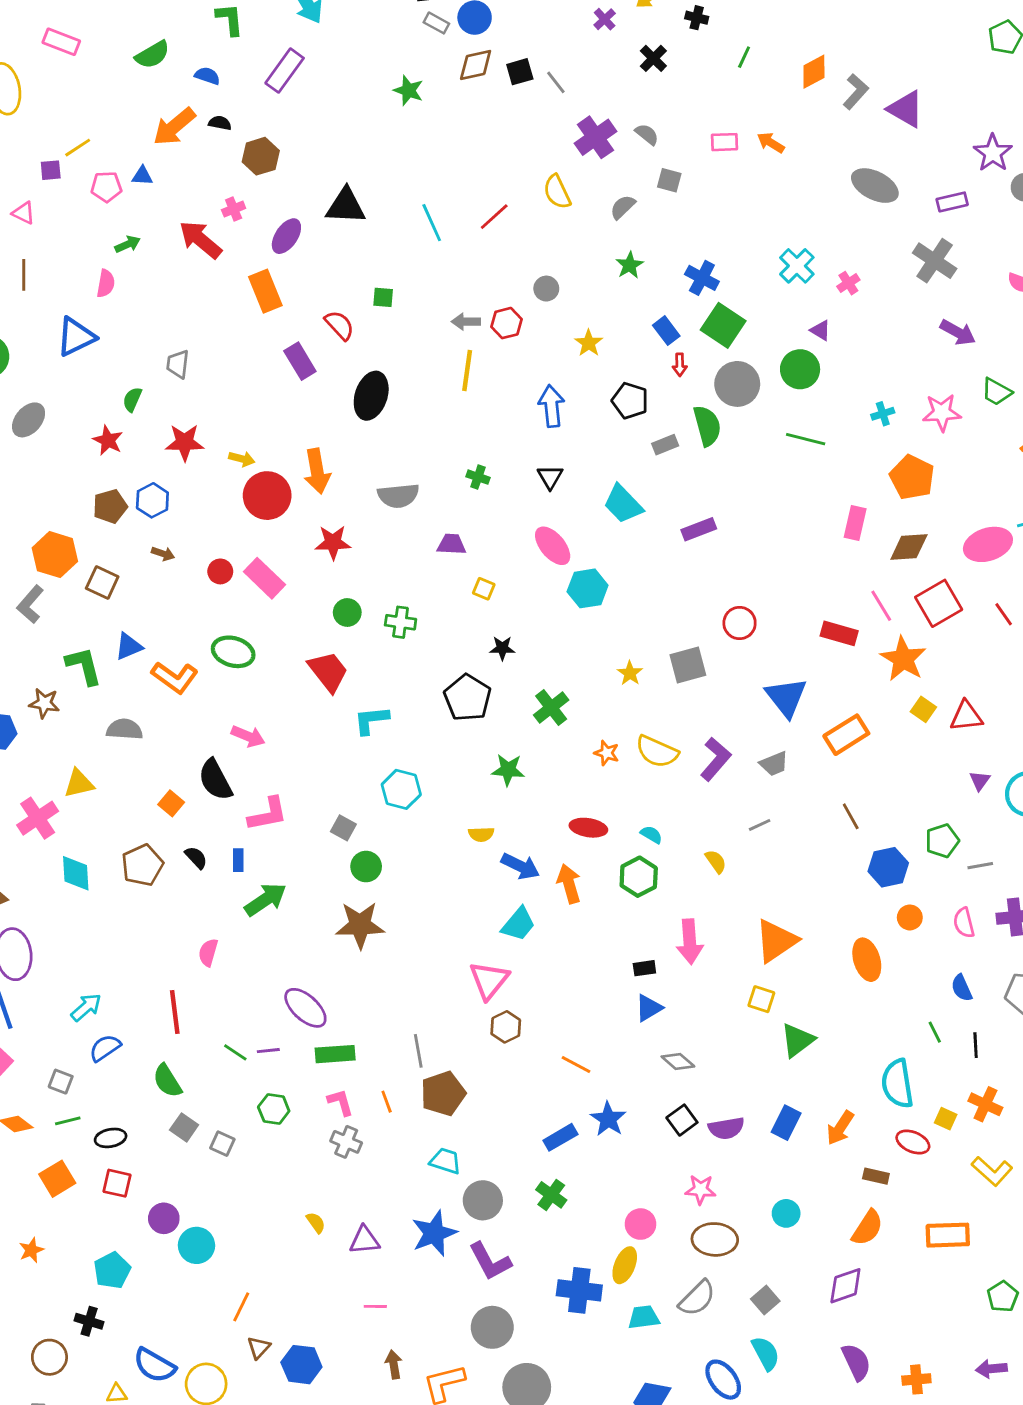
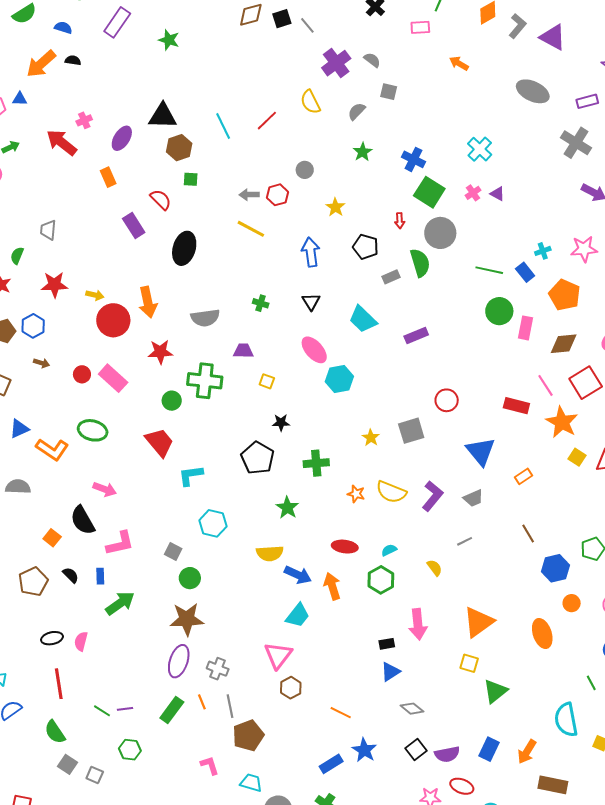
green star: (408, 90) -> (169, 40), moved
pink rectangle: (724, 142) -> (420, 27), moved
brown hexagon: (261, 156) -> (179, 148), moved
pink cross: (848, 283) -> (473, 193), moved
orange rectangle: (265, 291) -> (108, 177), size x0.7
blue rectangle: (666, 331) -> (525, 272), moved
green circle: (800, 369) -> (499, 311), moved
yellow line: (467, 370) -> (251, 229), turned -68
green cross: (401, 622) -> (205, 381), moved, size x1.6
green cross: (551, 708) -> (316, 463), turned 35
orange rectangle: (846, 735) -> (523, 476), size x0.6
green star: (508, 770) -> (287, 508), turned 30
yellow semicircle: (481, 834) -> (270, 553), size x1.5
cyan semicircle: (651, 835) -> (389, 550), turned -56
purple ellipse: (305, 1008) -> (179, 661), moved, turned 68
green rectangle: (335, 1054) -> (172, 710), turned -48
pink L-shape: (341, 1102) -> (210, 765), moved
orange line: (387, 1102) -> (202, 702), moved
black ellipse: (111, 1138) -> (52, 638), moved
gray cross: (346, 1142) -> (218, 669), moved
red ellipse: (913, 1142) -> (462, 786), moved
brown rectangle: (876, 1176) -> (553, 785), size x1.6

